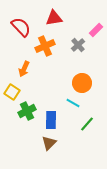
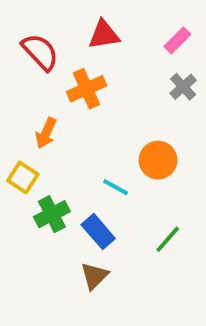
pink rectangle: (96, 30) -> (177, 40), moved
gray cross: (78, 45) -> (183, 87), moved
cyan line: (73, 103) -> (116, 187), moved
blue rectangle: (51, 120) -> (98, 232), turned -42

